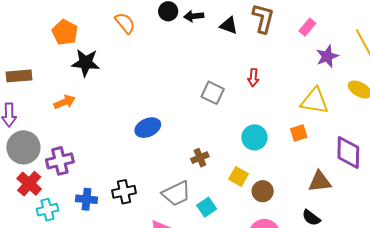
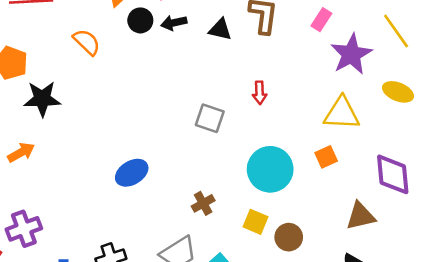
purple star: (327, 56) -> (351, 54), size x1.4
cyan circle: (254, 137) -> (270, 169), size x1.4

